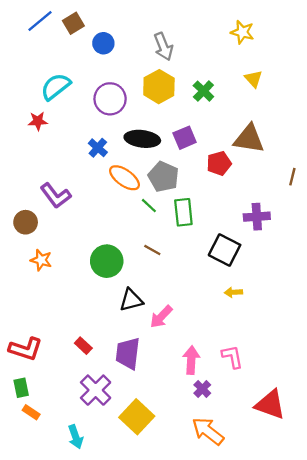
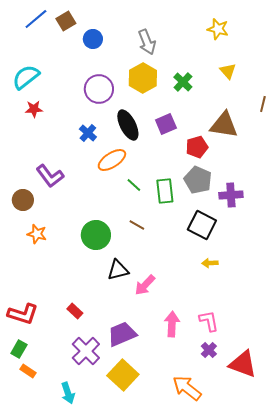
cyan semicircle: (56, 87) -> (26, 77), moved
black ellipse: (142, 139) -> (128, 125), turned 56
gray pentagon: (163, 177) -> (198, 180), moved
brown line: (292, 177) -> (263, 104), moved
orange ellipse: (124, 178) -> (112, 160), turned -68
purple trapezoid: (128, 353) -> (122, 334), moved, turned 60
green rectangle: (21, 388) -> (19, 349), turned 42
purple cross: (202, 389) -> (209, 350), moved

